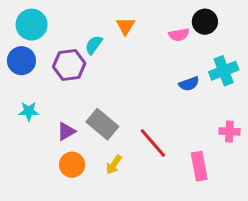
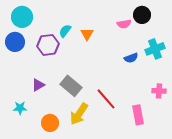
orange triangle: (125, 26) -> (87, 34), moved
cyan star: (29, 111) -> (20, 108), moved
purple triangle: (66, 131) -> (38, 85), moved
orange circle: (72, 165) -> (50, 123), moved
yellow arrow: (114, 165) -> (79, 114), size x1.6

